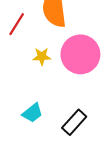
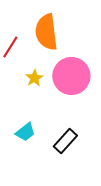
yellow star: (42, 56) -> (34, 78), turned -30

